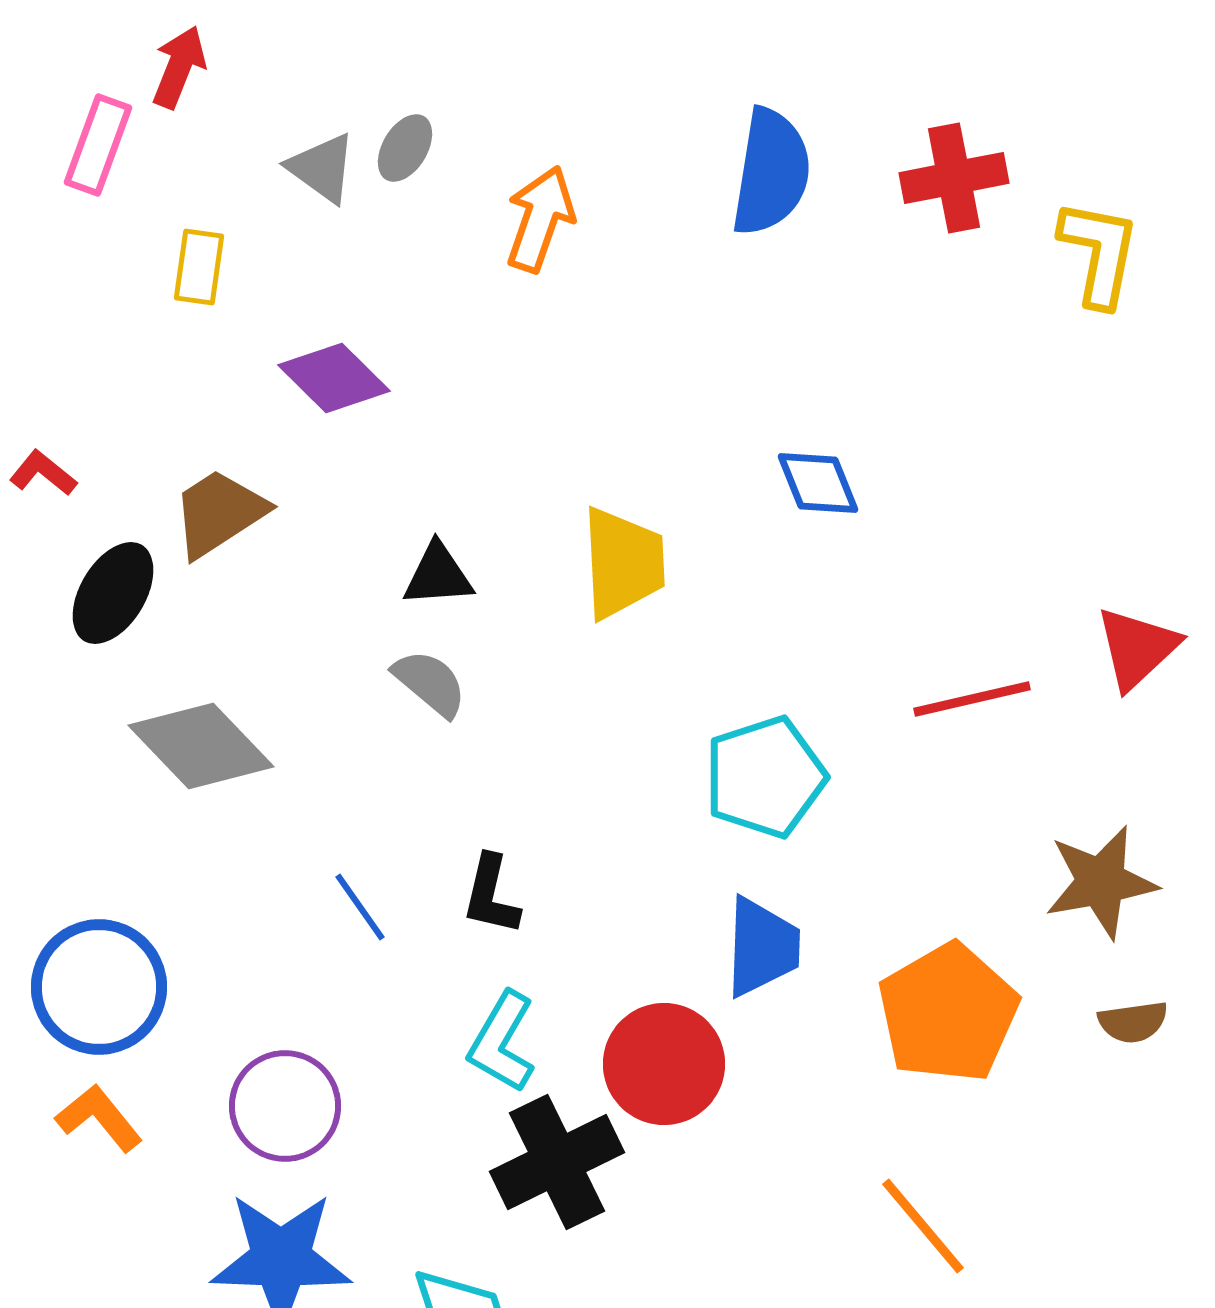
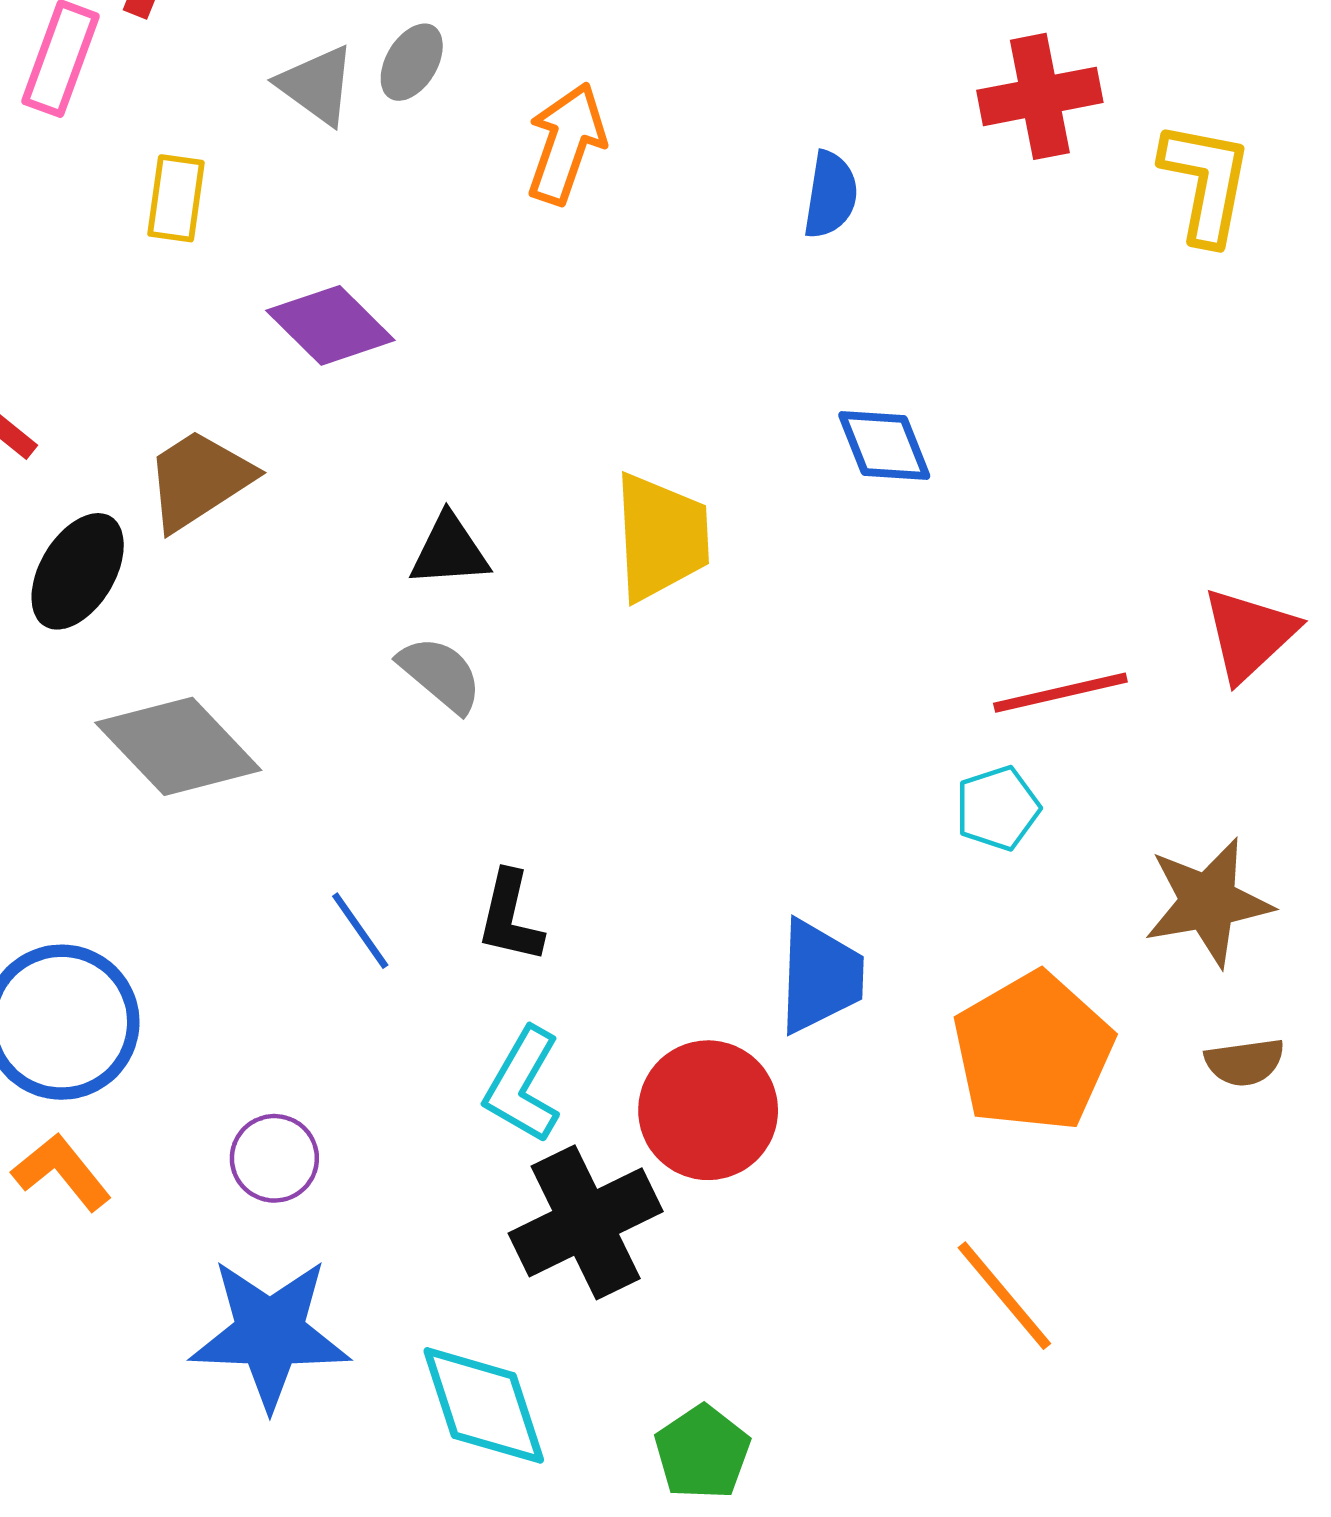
blue semicircle: (771, 172) -> (830, 195), moved, size x0.6
cyan pentagon: (765, 777) -> (998, 808), moved, size x0.6
purple circle: (285, 1106) -> (274, 1158), size x0.7

